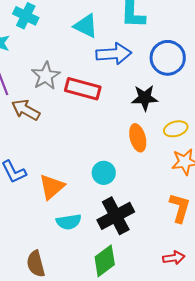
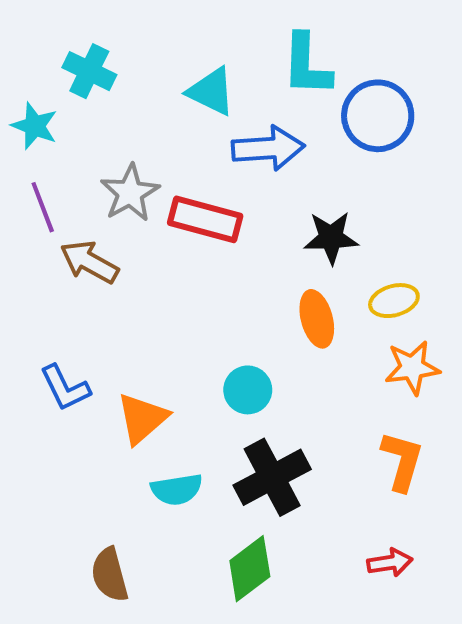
blue circle: (168, 58) -> (378, 116), moved

